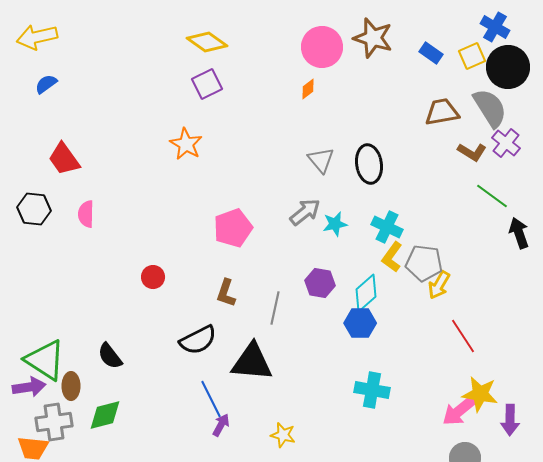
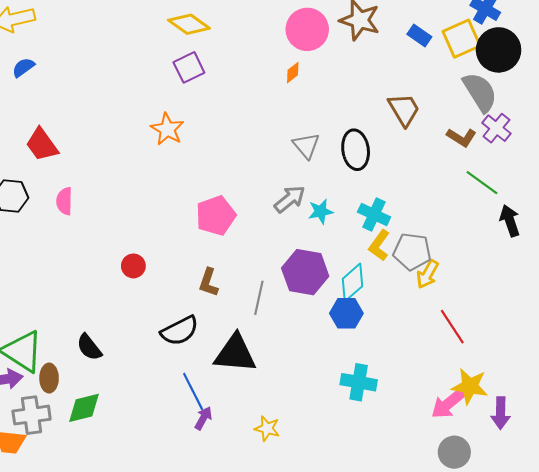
yellow square: (472, 56) -> (462, 39), size x1.4
brown trapezoid: (442, 112) -> (404, 110), moved, turned 69
purple hexagon: (320, 283) -> (305, 272), size x1.5

